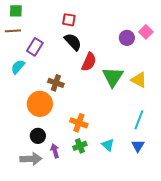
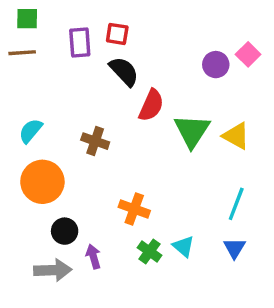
purple rectangle: (35, 47) -> (80, 42), moved, turned -36
cyan semicircle: (18, 67) -> (31, 131), moved
orange circle: (40, 104) -> (42, 182), moved
green cross: (80, 146) -> (150, 251), moved, turned -32

